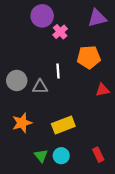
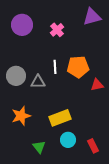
purple circle: (42, 16) -> (22, 25), moved
orange pentagon: (89, 57) -> (78, 67), moved
cyan circle: (61, 156) -> (68, 140), moved

